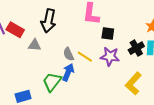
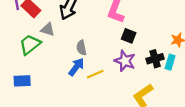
yellow line: (85, 57) -> (95, 74), moved, turned -70
green trapezoid: (52, 82) -> (30, 44), moved

